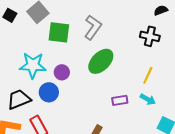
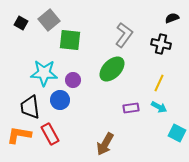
gray L-shape: (93, 27) -> (124, 35), moved
black trapezoid: (19, 99) -> (30, 107), turned -75

